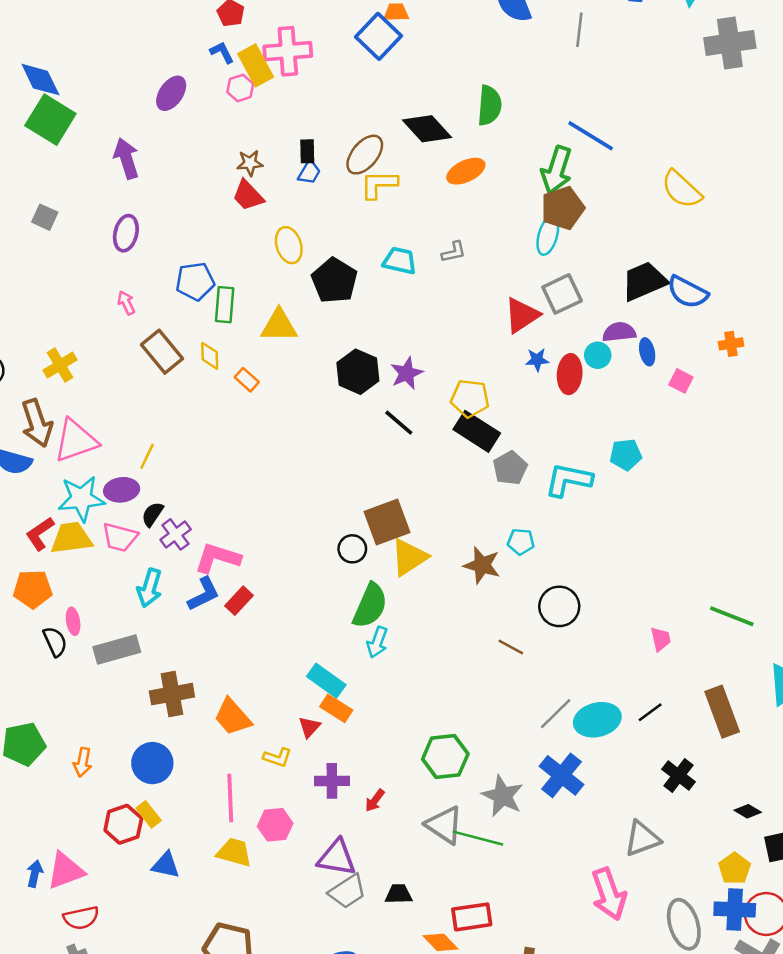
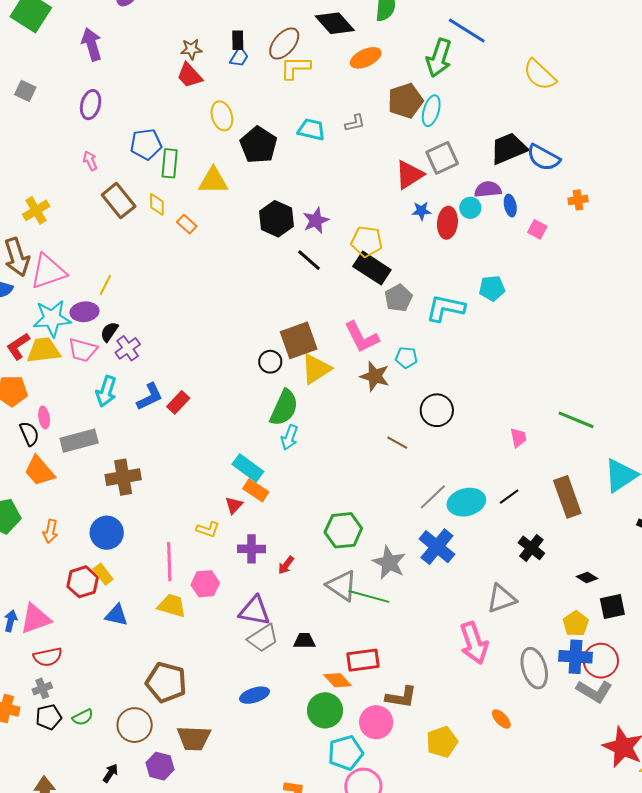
brown pentagon: (563, 208) -> (405, 101), moved
pink L-shape: (218, 558) -> (362, 337), moved, turned -135
orange trapezoid: (233, 717) -> (39, 471), moved

